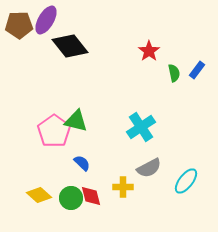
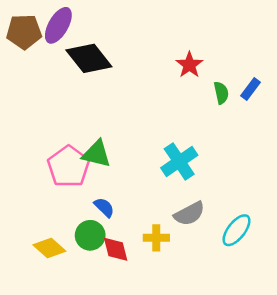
green circle: (71, 198) -> (90, 235), moved

